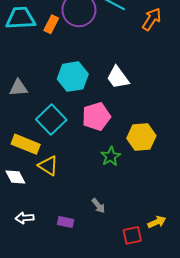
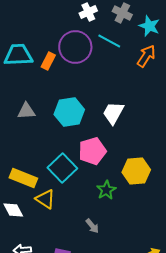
white trapezoid: (118, 78) -> (113, 113), turned 65
gray triangle: (18, 88) -> (26, 111), moved
cyan square: (51, 120) -> (62, 168), moved
gray arrow: (98, 206) -> (92, 226), moved

